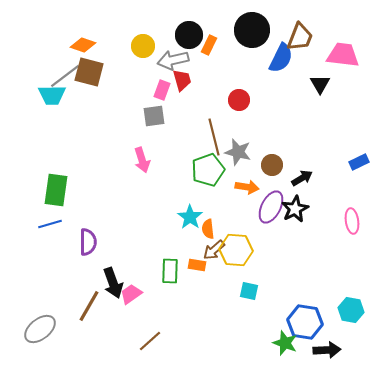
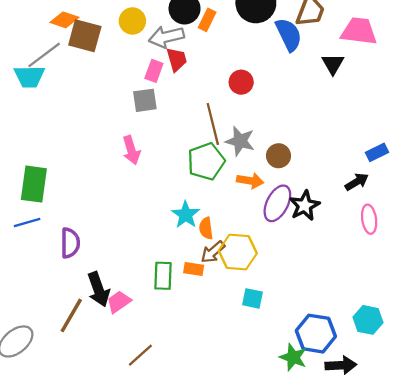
blue semicircle: (281, 58) -> (289, 35), turned -52
brown square: (89, 72) -> (85, 36), moved
black arrow: (302, 178) -> (357, 182), moved

